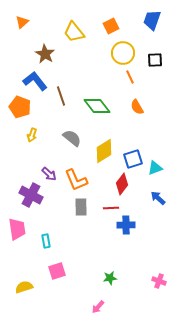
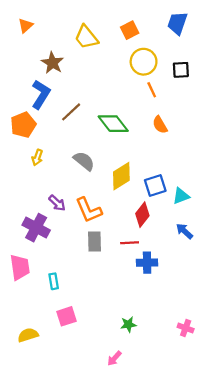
blue L-shape: (35, 81) -> (41, 94), turned 70
brown line: (61, 96) -> (71, 112), turned 66
orange pentagon: (20, 107) -> (23, 125), turned 30

